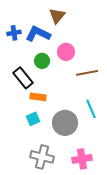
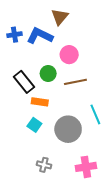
green circle: (42, 61) -> (48, 73), moved
brown line: (87, 73) -> (75, 82), moved
cyan square: (33, 119) -> (34, 125), turned -32
gray cross: (42, 157) -> (44, 165), size x0.6

